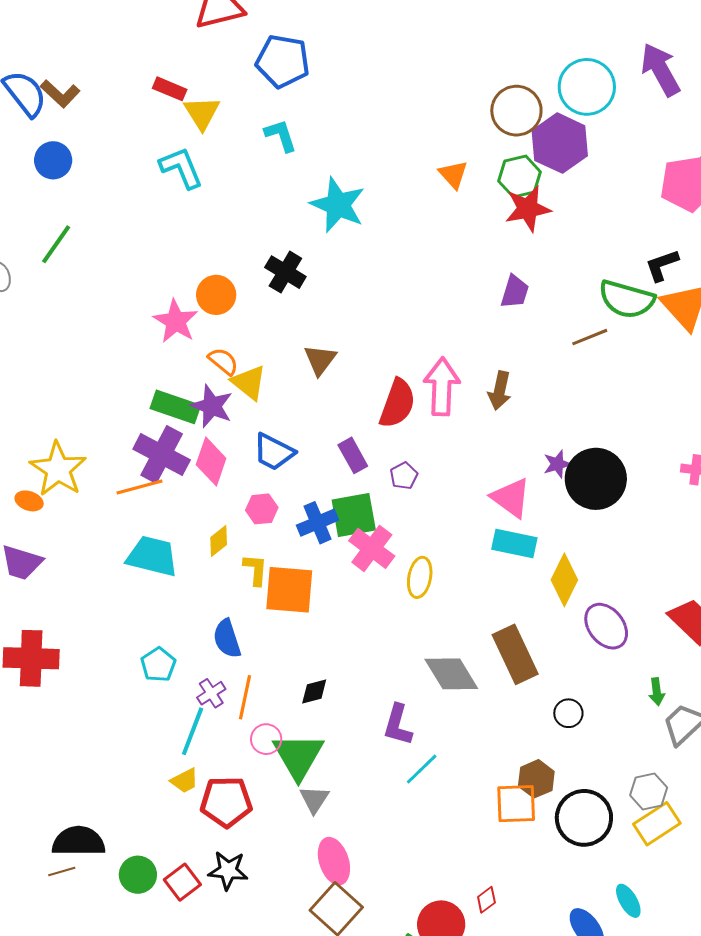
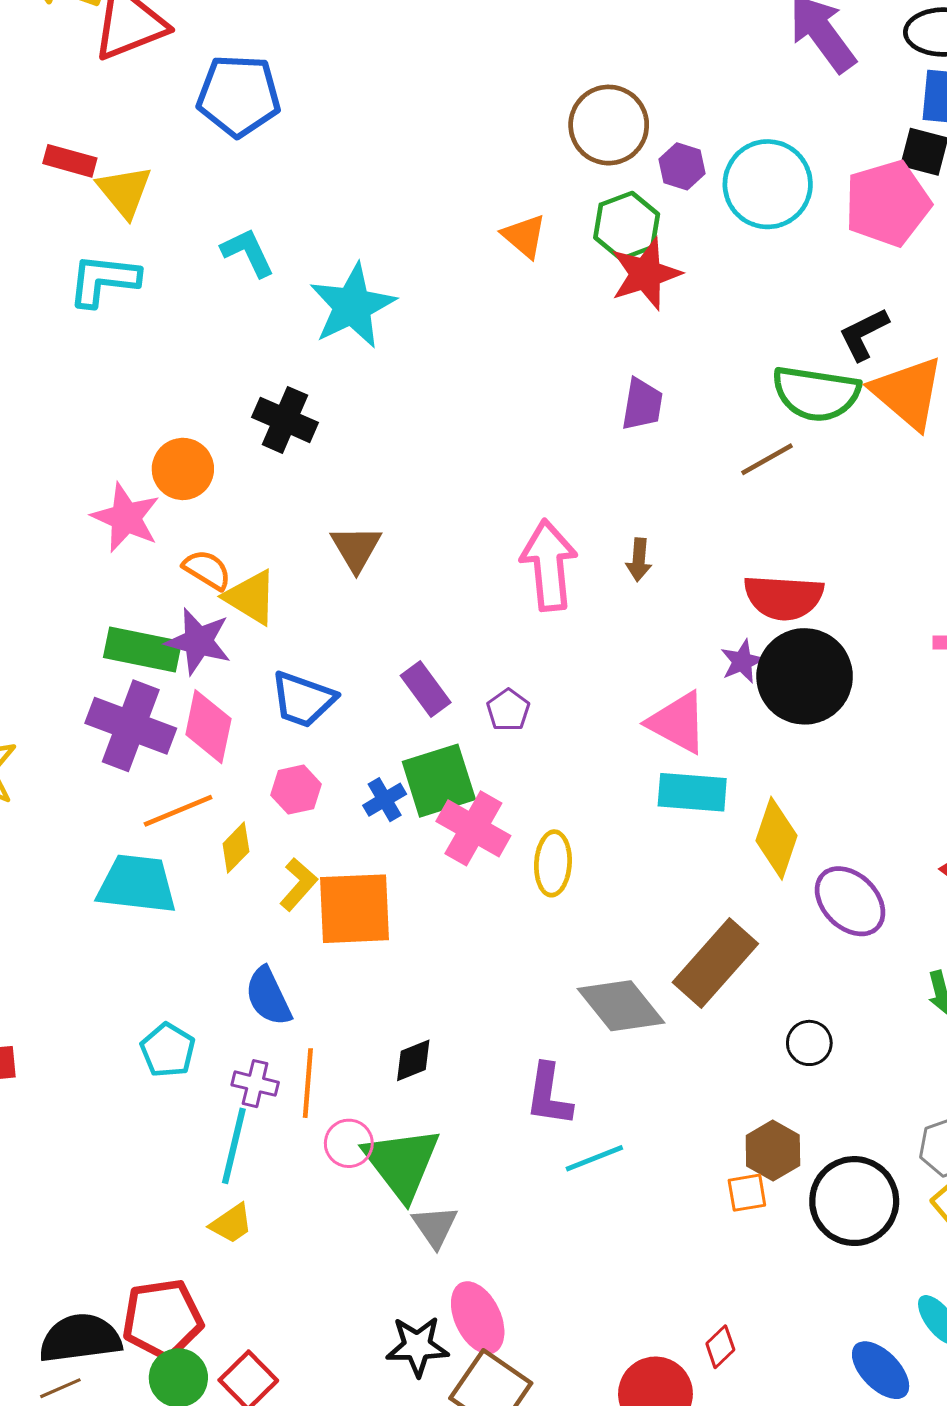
cyan circle: (587, 87) -> (768, 184), moved
cyan L-shape: (281, 135) -> (248, 252), moved
purple hexagon: (560, 143) -> (682, 166), size x0.5
cyan L-shape: (181, 168) -> (104, 280), turned -54
cyan star: (338, 205) -> (352, 306), turned 30
brown arrow: (500, 391) -> (639, 560), size x0.7
red semicircle: (397, 403) -> (784, 597), moved, turned 81
orange line: (139, 487) -> (178, 811), moved
blue cross: (317, 523) -> (385, 800), size x0.7
yellow L-shape: (255, 570) -> (298, 884), turned 44
brown rectangle: (515, 654) -> (715, 963), turned 74
purple cross: (211, 693) -> (255, 1084), turned -36
cyan line: (422, 769) -> (594, 1158), turned 30
red pentagon: (226, 802) -> (162, 1319), moved
orange square: (516, 804) -> (747, 1193), size x0.6
black star: (228, 870) -> (417, 1346), moved

